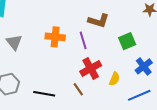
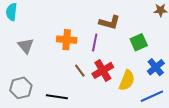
purple line: (83, 40) -> (95, 43), turned 30
yellow semicircle: (114, 79) -> (127, 80), size x1.5
brown line: (78, 89) -> (80, 71), moved

